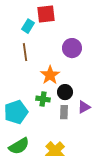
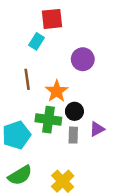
cyan rectangle: (28, 26) -> (37, 41), moved
brown line: (25, 52) -> (27, 79), moved
green cross: (43, 99) -> (48, 120), size x1.5

